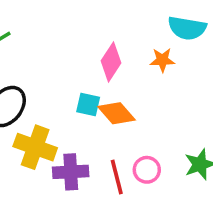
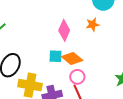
pink circle: (147, 170) -> (77, 77), moved

